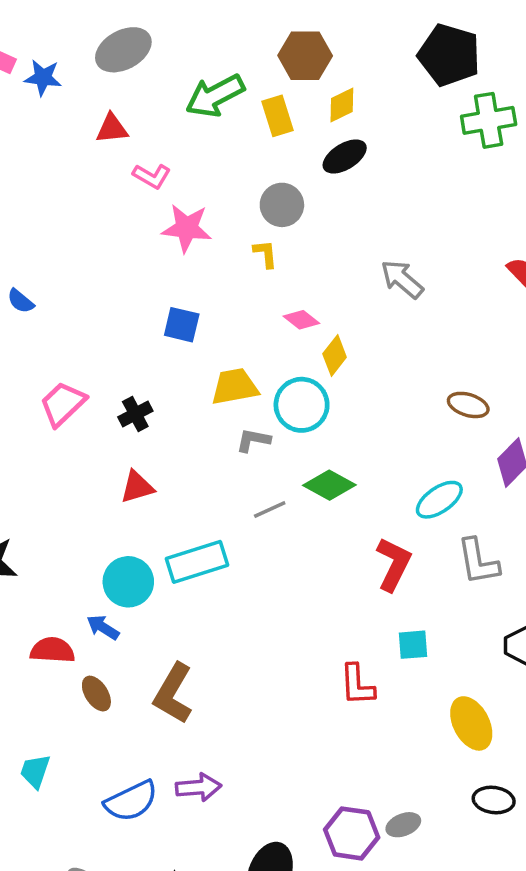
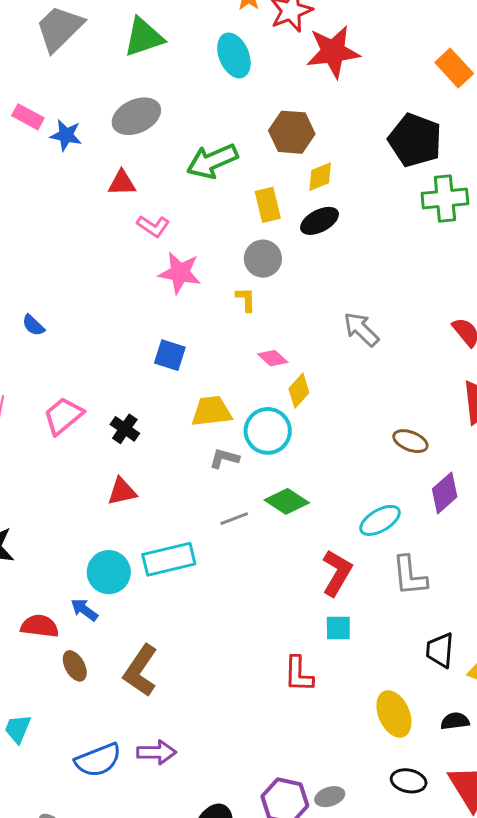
yellow rectangle: (278, 116) -> (268, 205), moved
black cross: (135, 414) -> (125, 429), turned -32
cyan square: (413, 645) -> (338, 628), moved

